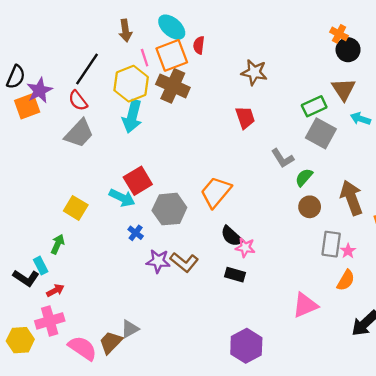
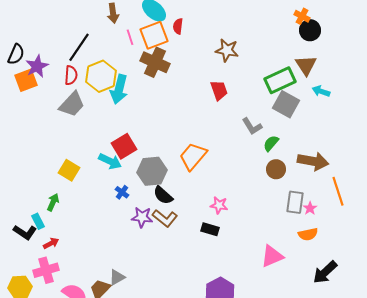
yellow hexagon: (131, 84) -> (101, 76), moved
red semicircle: (78, 101) -> (71, 75), turned -138
green rectangle: (314, 106) -> (280, 80), size x1.4
brown arrow: (351, 198) -> (313, 161), turned 120
black semicircle: (232, 236) -> (163, 195), moved
orange semicircle: (346, 280) -> (308, 234), turned 48

